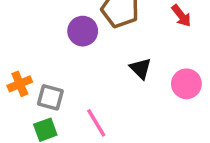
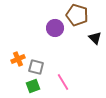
black triangle: (141, 68) -> (95, 38), moved

